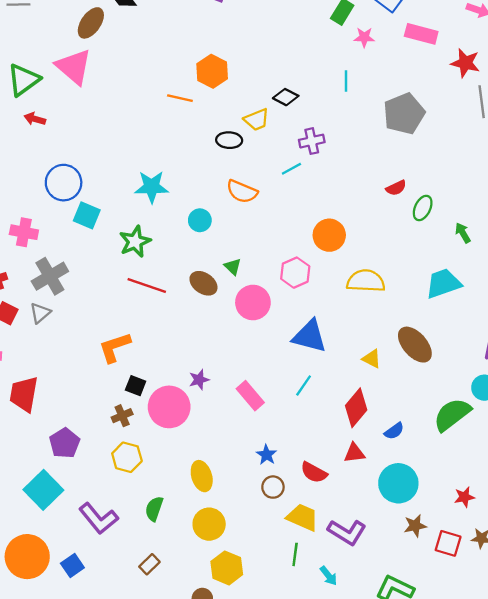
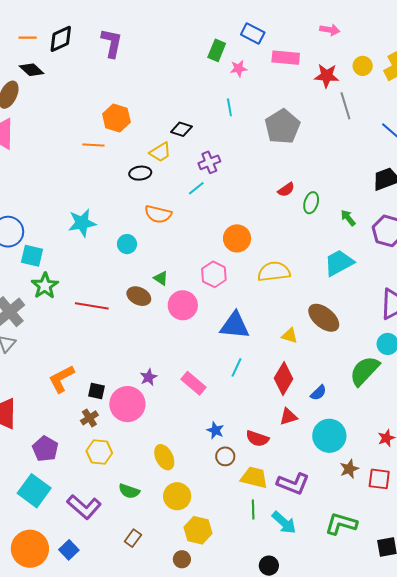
green star: (135, 242) -> (45, 286), moved
orange L-shape: (115, 347) -> (62, 379), moved
green semicircle: (154, 509) -> (129, 491), turned -80
cyan arrow: (329, 576) -> (284, 523), size x1.5

